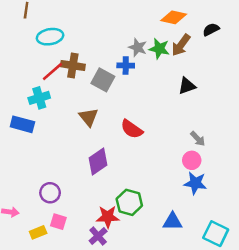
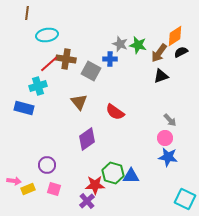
orange diamond: (174, 17) -> (175, 36), moved, turned -45
black semicircle: (211, 29) -> (181, 52), moved
brown arrow: (181, 45) -> (159, 53), moved
blue triangle: (173, 222) -> (131, 176), moved
yellow rectangle: (38, 232) -> (28, 189), moved

